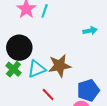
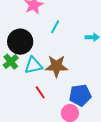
cyan line: (45, 11) -> (55, 27), moved

